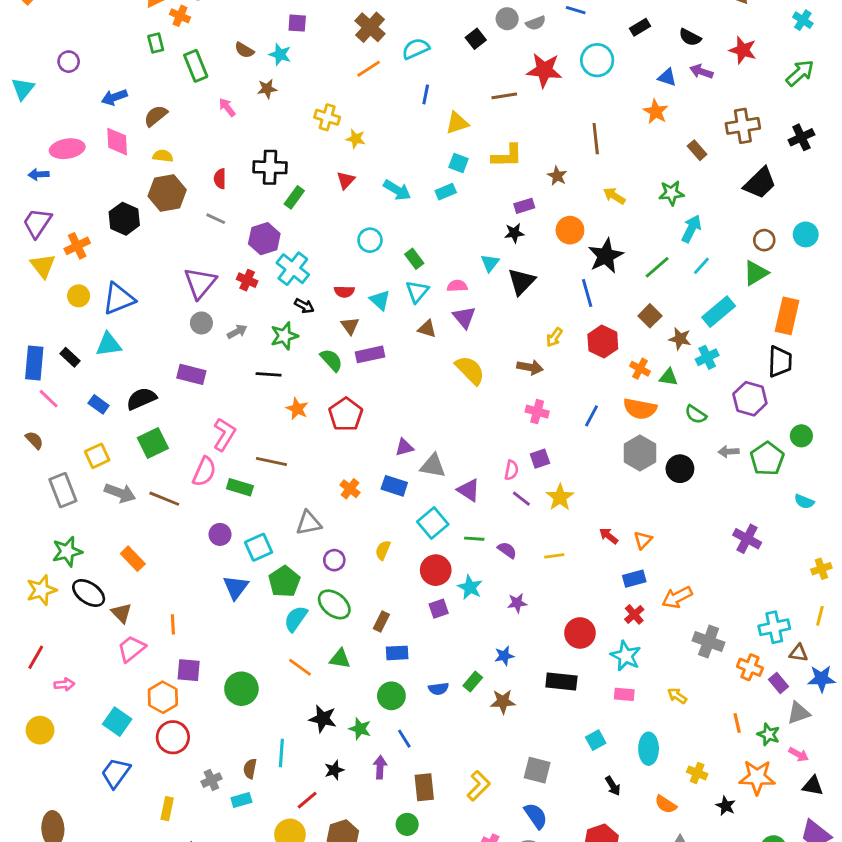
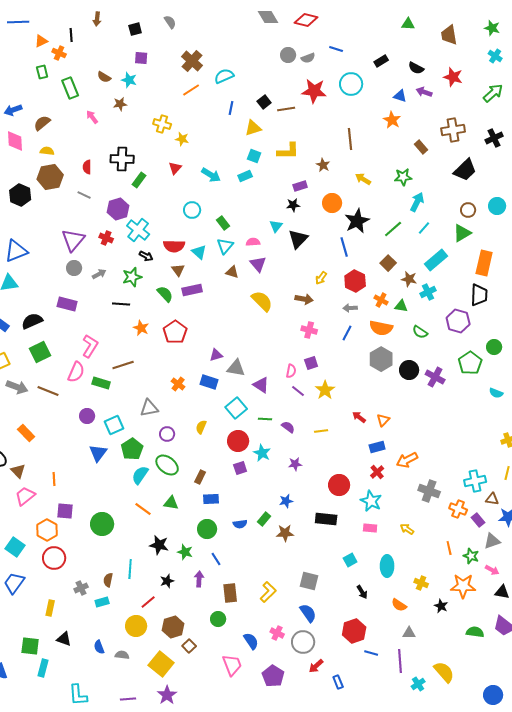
black square: (476, 39) -> (264, 102), moved
red semicircle: (344, 292) -> (174, 246), size x1.5
gray arrow: (729, 452) -> (350, 308), moved
brown line: (271, 462) -> (123, 365), turned -30
purple cross: (747, 539) -> (435, 377), moved

